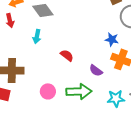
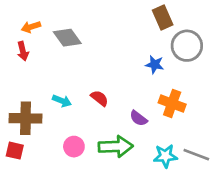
cyan arrow: (37, 36) -> (62, 101), moved, turned -80
blue star: (112, 39) -> (155, 65), moved

